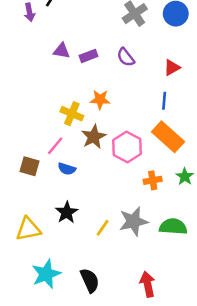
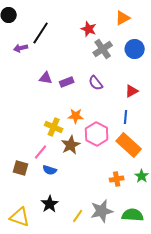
purple arrow: (30, 12) -> (21, 48), turned 88
pink hexagon: (127, 147) -> (97, 134), moved
yellow triangle: (28, 229) -> (20, 217), turned 30

